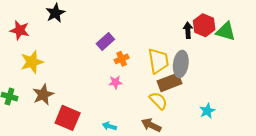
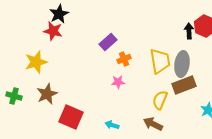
red star: (20, 30) -> (53, 31), moved
brown rectangle: (170, 82) -> (184, 85), moved
yellow semicircle: (158, 101) -> (160, 100), turned -114

